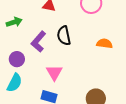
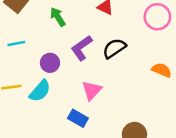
green arrow: (14, 22) -> (58, 17), turned -119
black semicircle: (64, 36) -> (114, 48), turned 54

